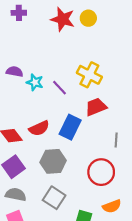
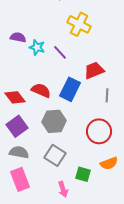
yellow cross: (89, 75) -> (79, 24), moved
red semicircle: (39, 128) -> (41, 90), turned -132
gray line: (116, 140) -> (107, 95), moved

